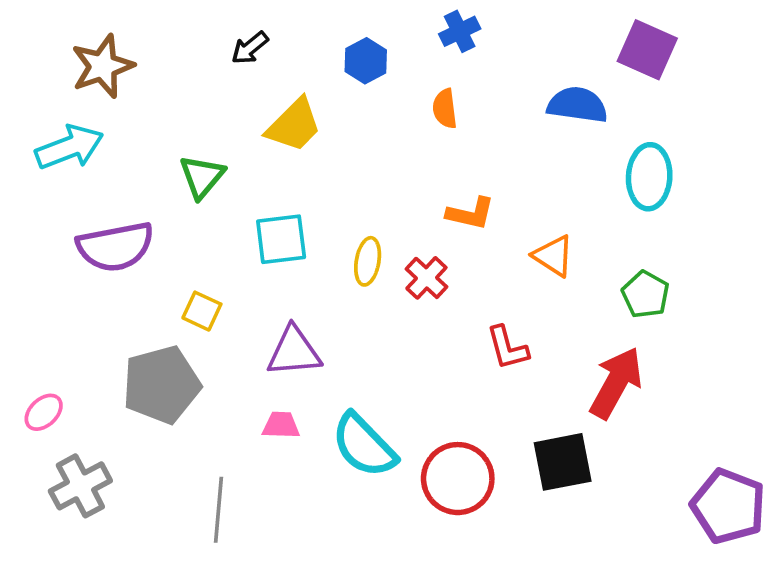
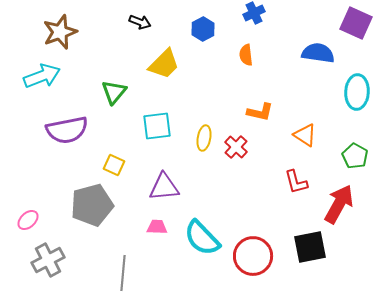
black arrow: (250, 48) -> (140, 22), turned -120
red L-shape: (507, 348) -> (296, 182), moved

